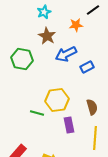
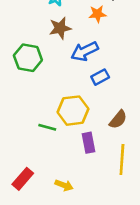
brown star: (47, 36) -> (60, 28), turned 30
blue rectangle: (87, 67) -> (100, 77), moved
brown semicircle: (92, 107) -> (118, 120), turned 56

